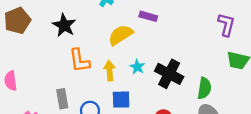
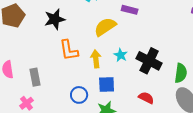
black star: (64, 25) -> (55, 19), turned 30
gray rectangle: (62, 99) -> (35, 77), moved

